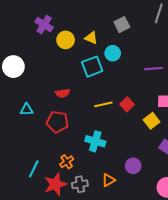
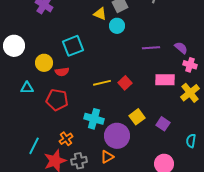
yellow triangle: (91, 38) -> (100, 14), moved
yellow circle: (66, 40) -> (44, 63), moved
cyan circle: (113, 53) -> (117, 26), moved
cyan square: (92, 67) -> (73, 46), moved
yellow square: (152, 121) -> (137, 117), moved
purple circle: (133, 166) -> (117, 136), moved, size x1.6

